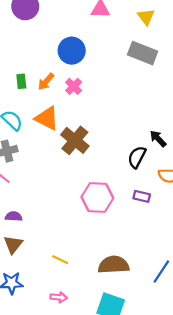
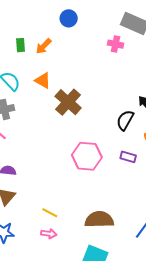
blue circle: (72, 51) -> (69, 18), size x0.7
pink cross: (74, 86) -> (116, 44), moved, turned -35
orange triangle: (47, 118) -> (43, 80), size x0.7
pink arrow: (59, 297) -> (49, 234), moved

